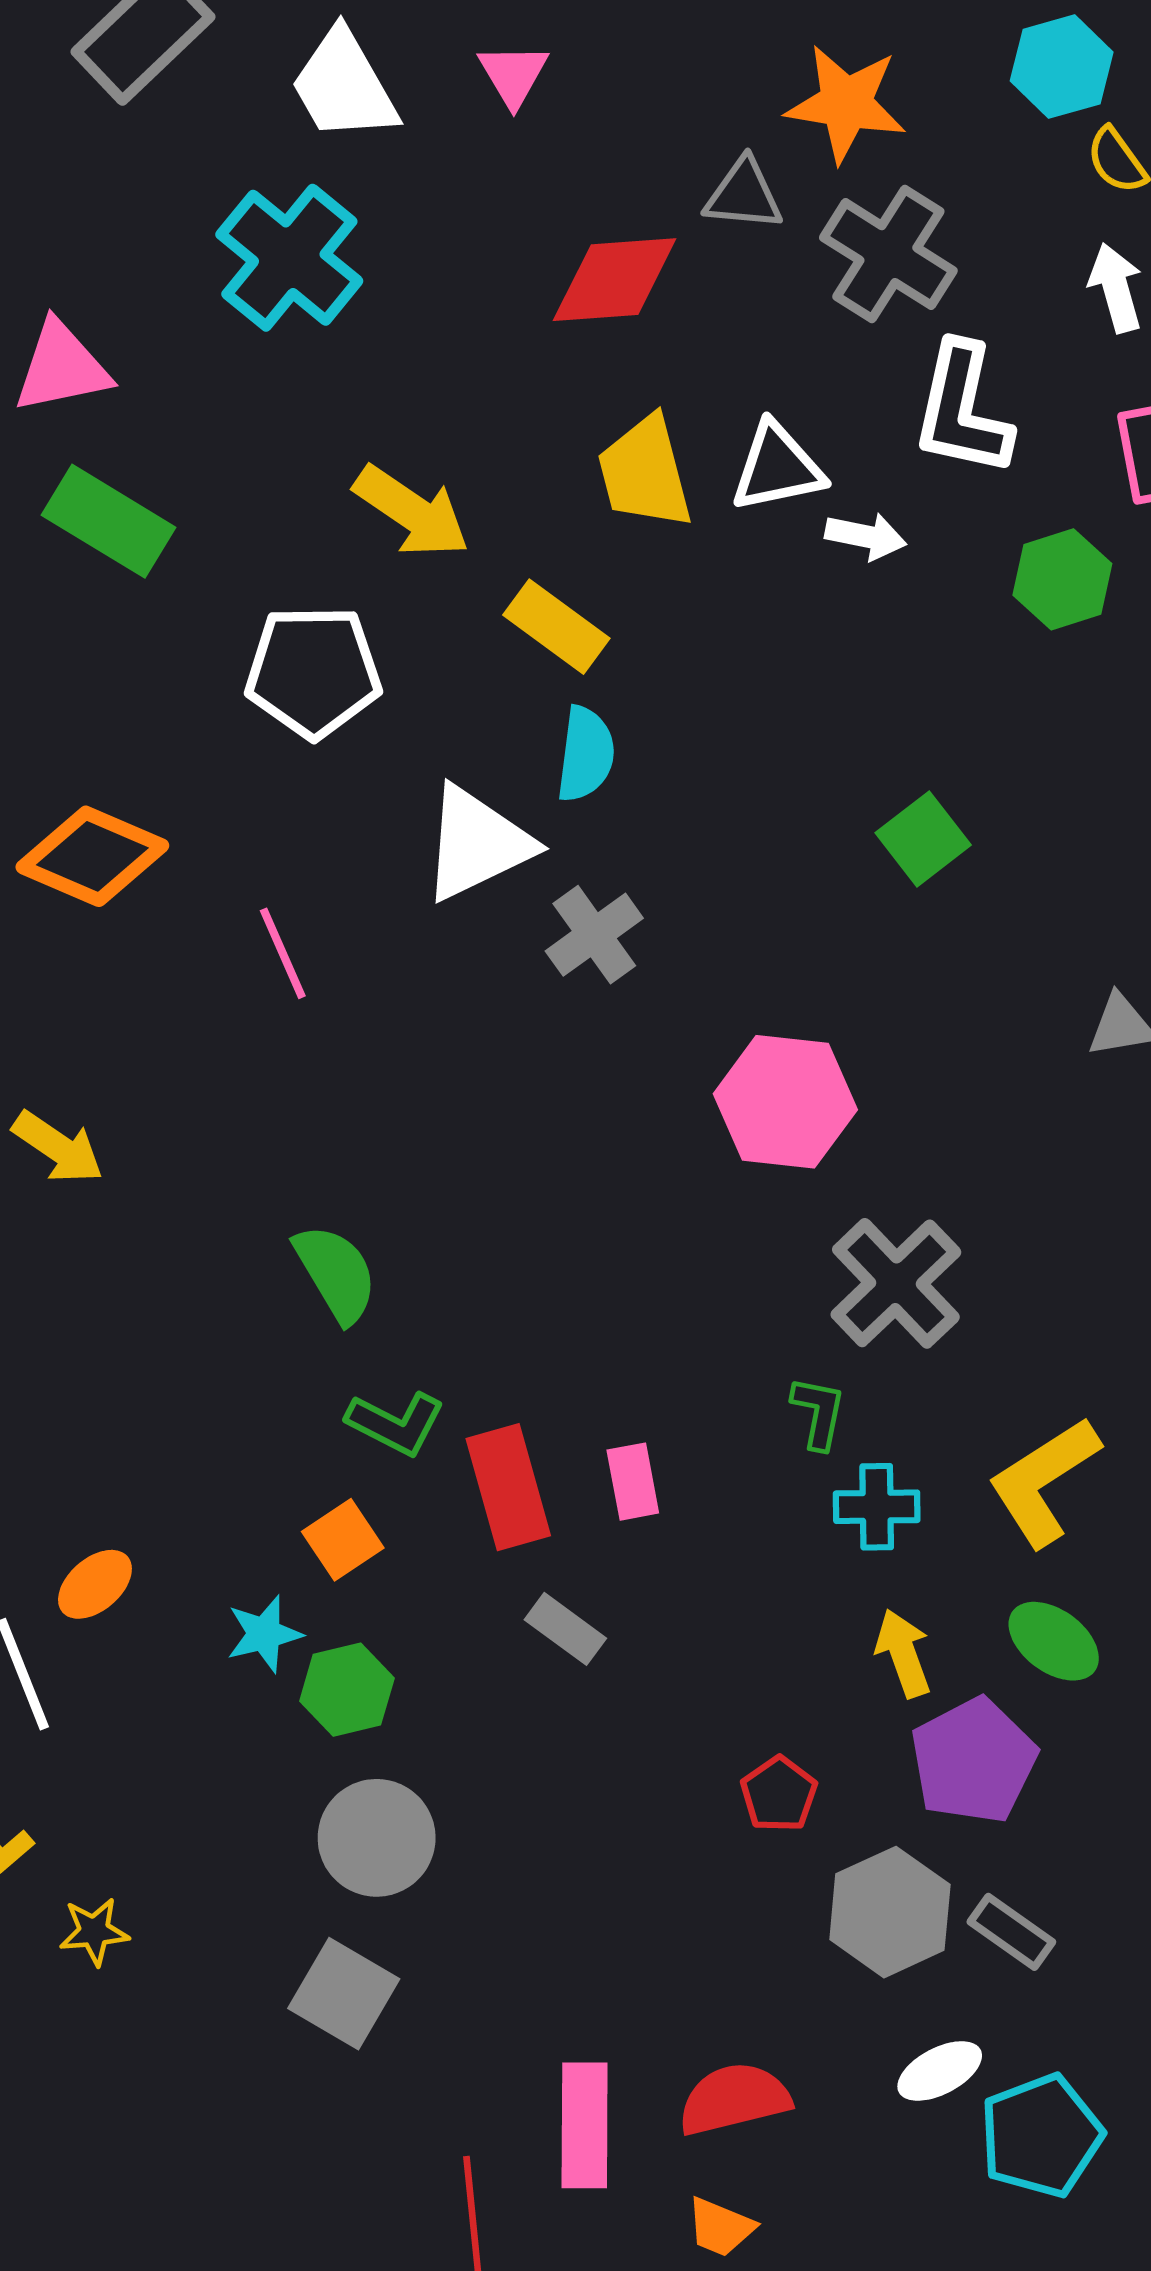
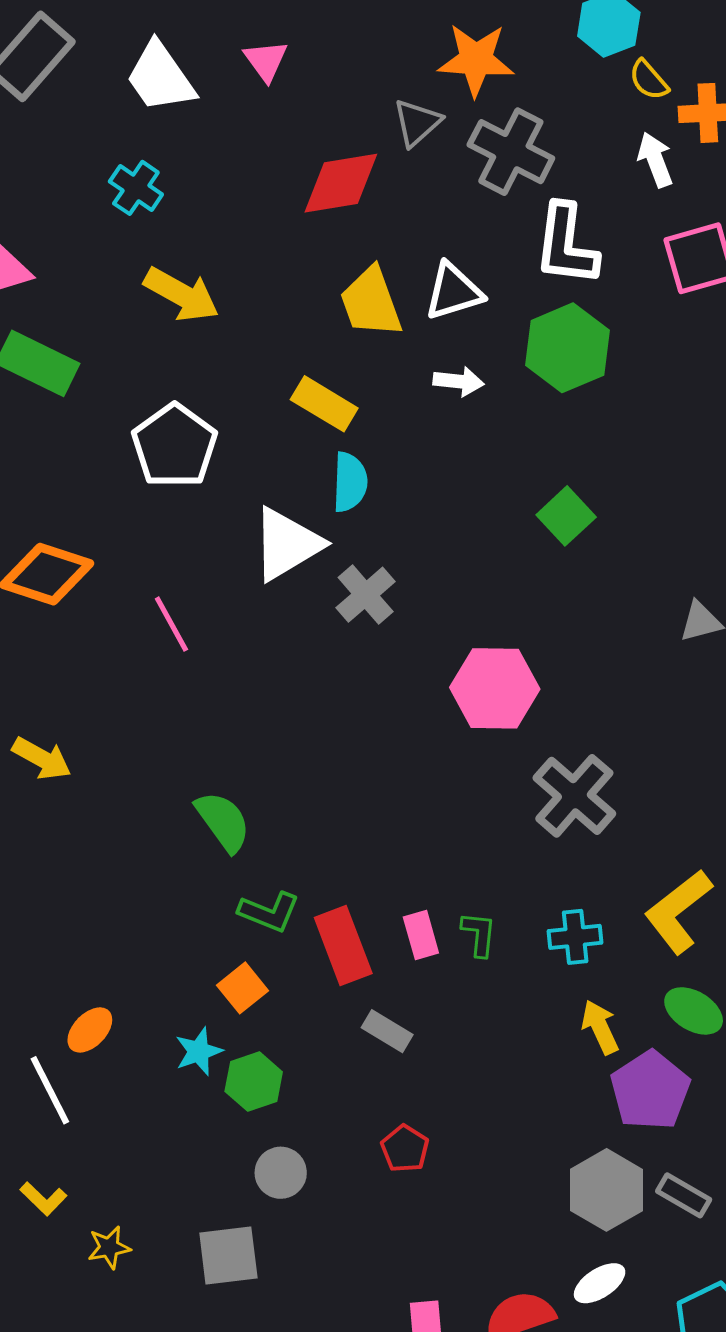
gray triangle: (744, 195) -> (417, 123), turned -42
cyan cross: (289, 258) -> (136, 188), size x0.6
yellow arrow: (412, 512) -> (182, 295), moved
white arrow: (866, 536) -> (459, 381), moved
green hexagon: (1062, 579) -> (568, 348), moved, size x1.4
white pentagon: (313, 672) -> (175, 446), turned -30
green L-shape: (818, 1413) -> (479, 934), moved
red pentagon: (779, 1794) -> (405, 1149), moved
gray circle: (377, 1838) -> (281, 1173), size x0.7
gray square: (344, 1994) -> (228, 1256), moved, turned -32
white ellipse: (940, 2071) -> (600, 1283), moved

